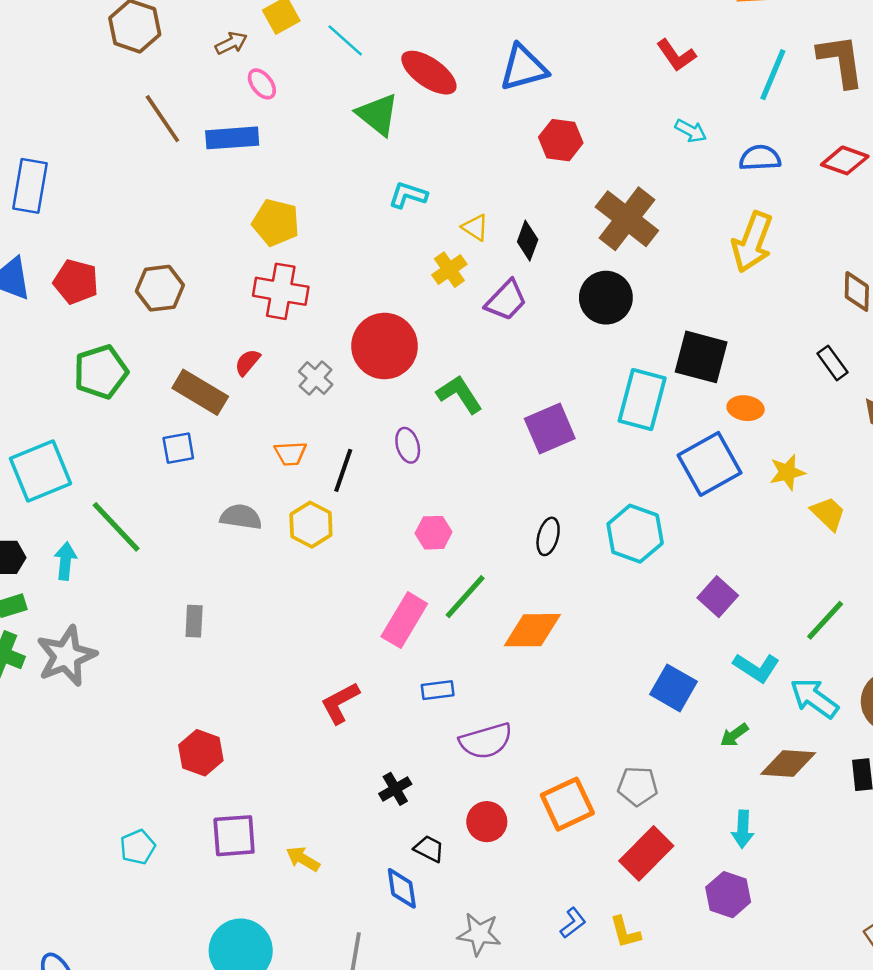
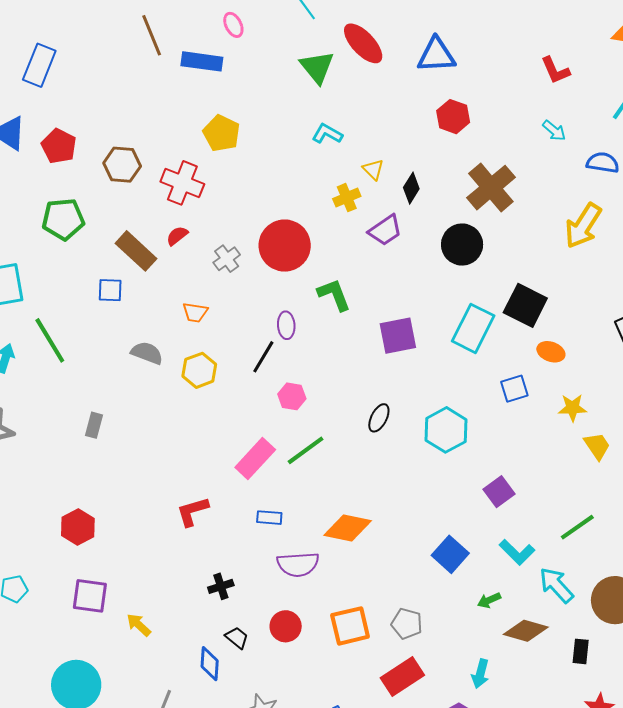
red cross: (281, 291) -> (182, 183), moved
blue square: (710, 464) -> (514, 389), size x0.6
black line: (343, 470) -> (263, 357), moved
orange diamond: (532, 630) -> (348, 528), moved

